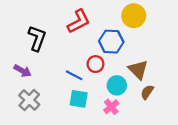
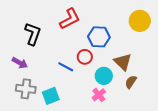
yellow circle: (134, 16) -> (140, 21), moved
cyan square: (79, 99) -> (51, 96), moved, turned -30
gray cross: (29, 100) -> (26, 89), turned -36

